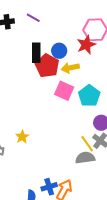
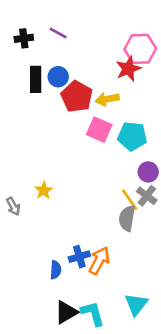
blue circle: (59, 51) -> (58, 77), moved
black rectangle: (36, 53) -> (36, 79), moved
cyan pentagon: (89, 96) -> (132, 136), turned -30
gray semicircle: (85, 158) -> (127, 218), turned -72

